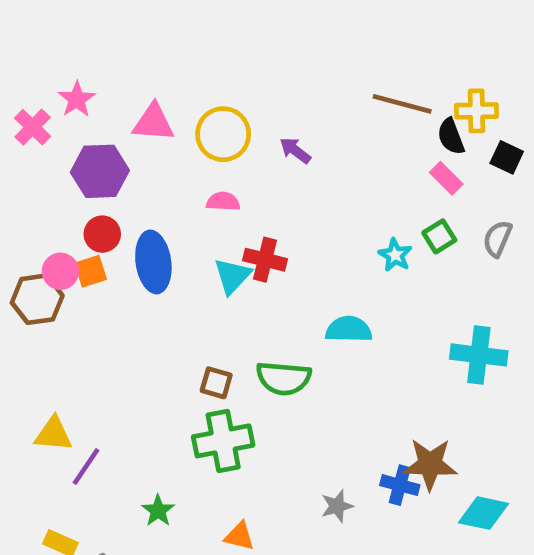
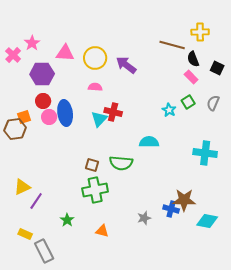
yellow cross: (476, 111) -> (200, 32), moved
purple arrow: (295, 150) -> (126, 65), size x1.5
pink circle: (60, 271) -> (49, 117), moved
orange square: (91, 271) -> (24, 117), moved
yellow triangle: (53, 434) -> (22, 187), turned -30

